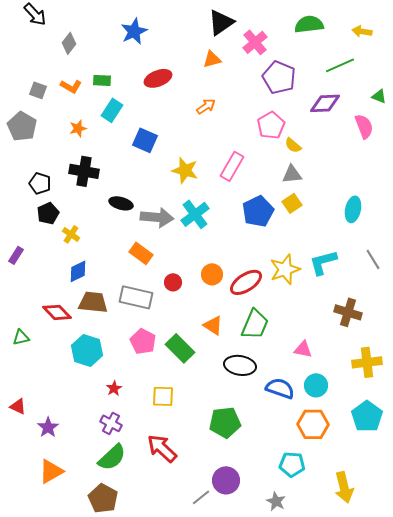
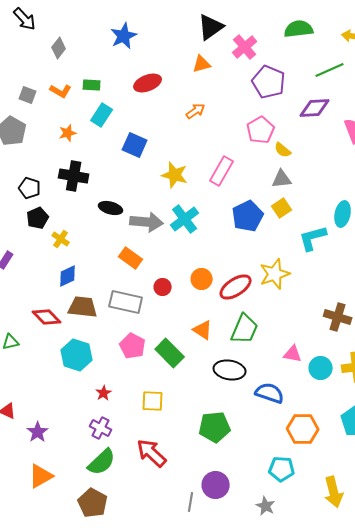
cyan L-shape: (323, 262) -> (313, 238), moved
cyan circle: (316, 385) -> (321, 368), moved
gray line: (201, 497) -> (191, 502), turned -42

